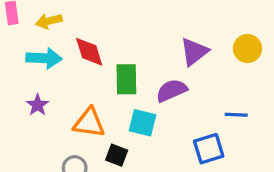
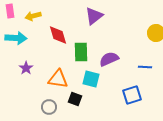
purple triangle: (194, 52) -> (94, 16), moved
cyan arrow: (44, 58) -> (16, 38), moved
blue line: (236, 115) -> (145, 67), moved

